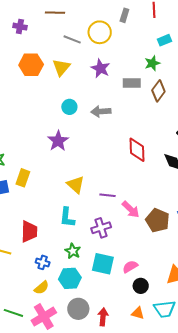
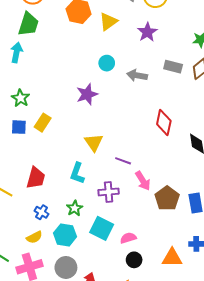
gray rectangle: (132, 83) -> (173, 67), moved

